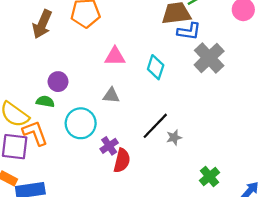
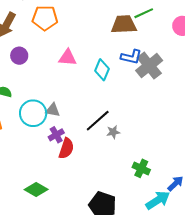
blue L-shape: (189, 31) -> (131, 57), moved
purple circle: (58, 82) -> (19, 56), moved
gray triangle: (111, 95) -> (53, 110), moved
green cross: (209, 177) -> (141, 168), turned -30

